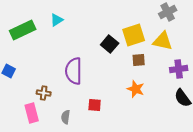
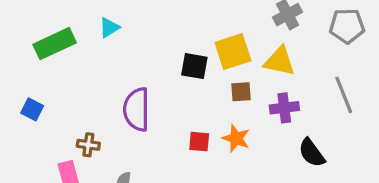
black square: (110, 44) -> (194, 66), turned -30
purple cross: (179, 69) -> (284, 108), moved
red square: (95, 105) -> (199, 142), moved

